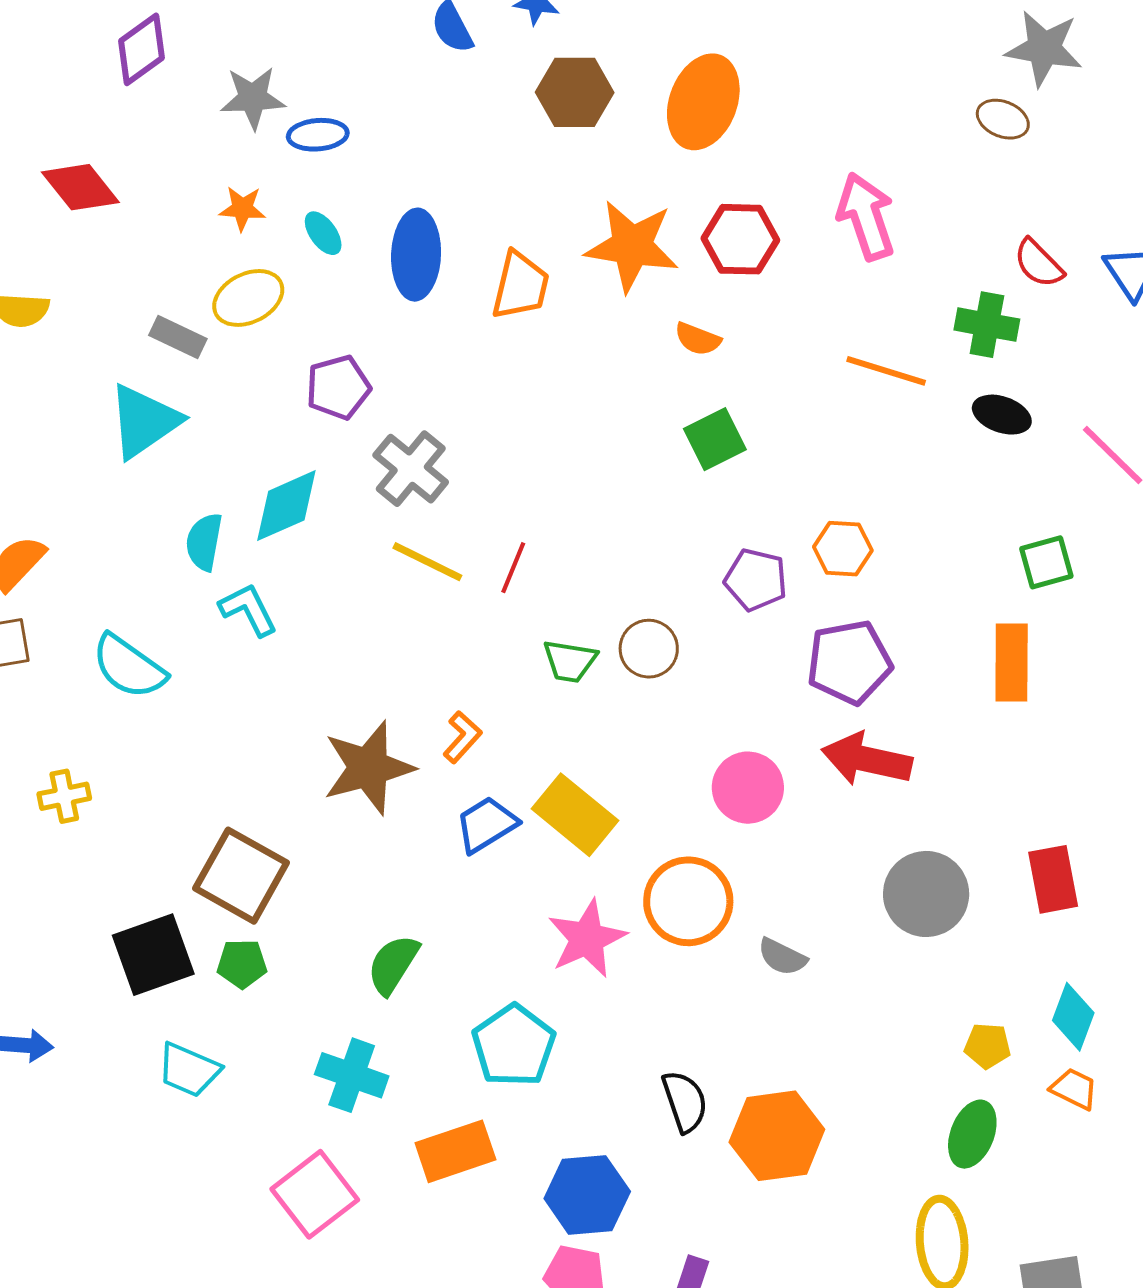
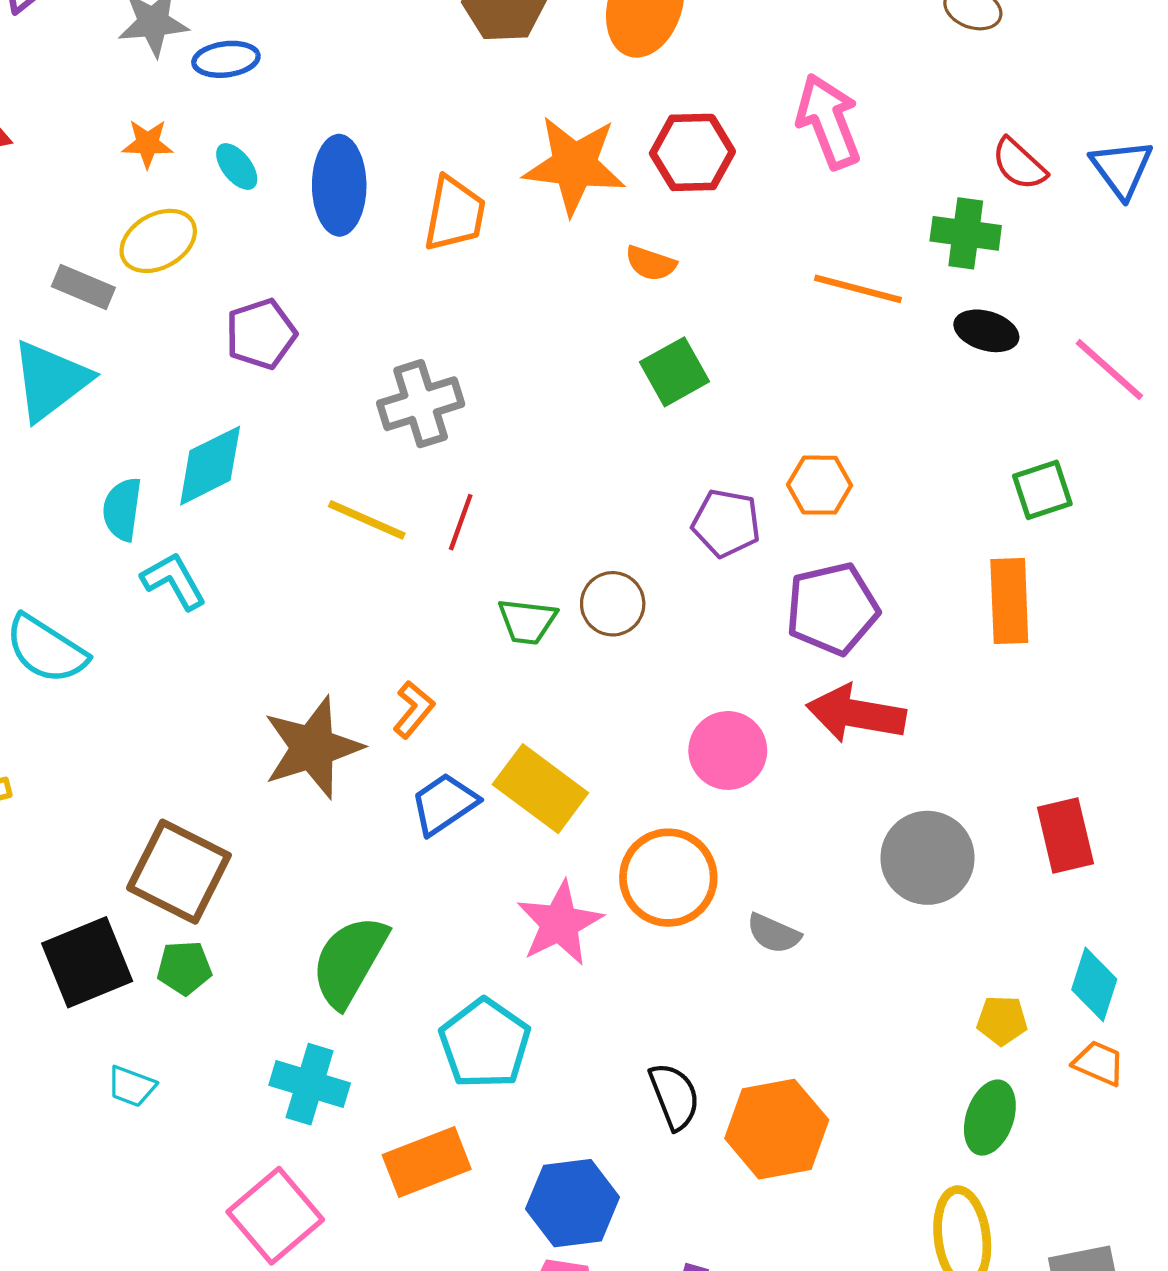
gray cross: (411, 469) -> (421, 404), moved, turned 36
green semicircle: (393, 964) -> (349, 961), size x1.4
cyan trapezoid: (189, 1070) -> (131, 1086), size x0.7

